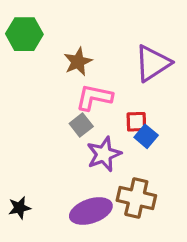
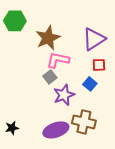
brown star: (78, 62) -> (48, 38), size x1.4
red square: (136, 122) -> (99, 65), moved

